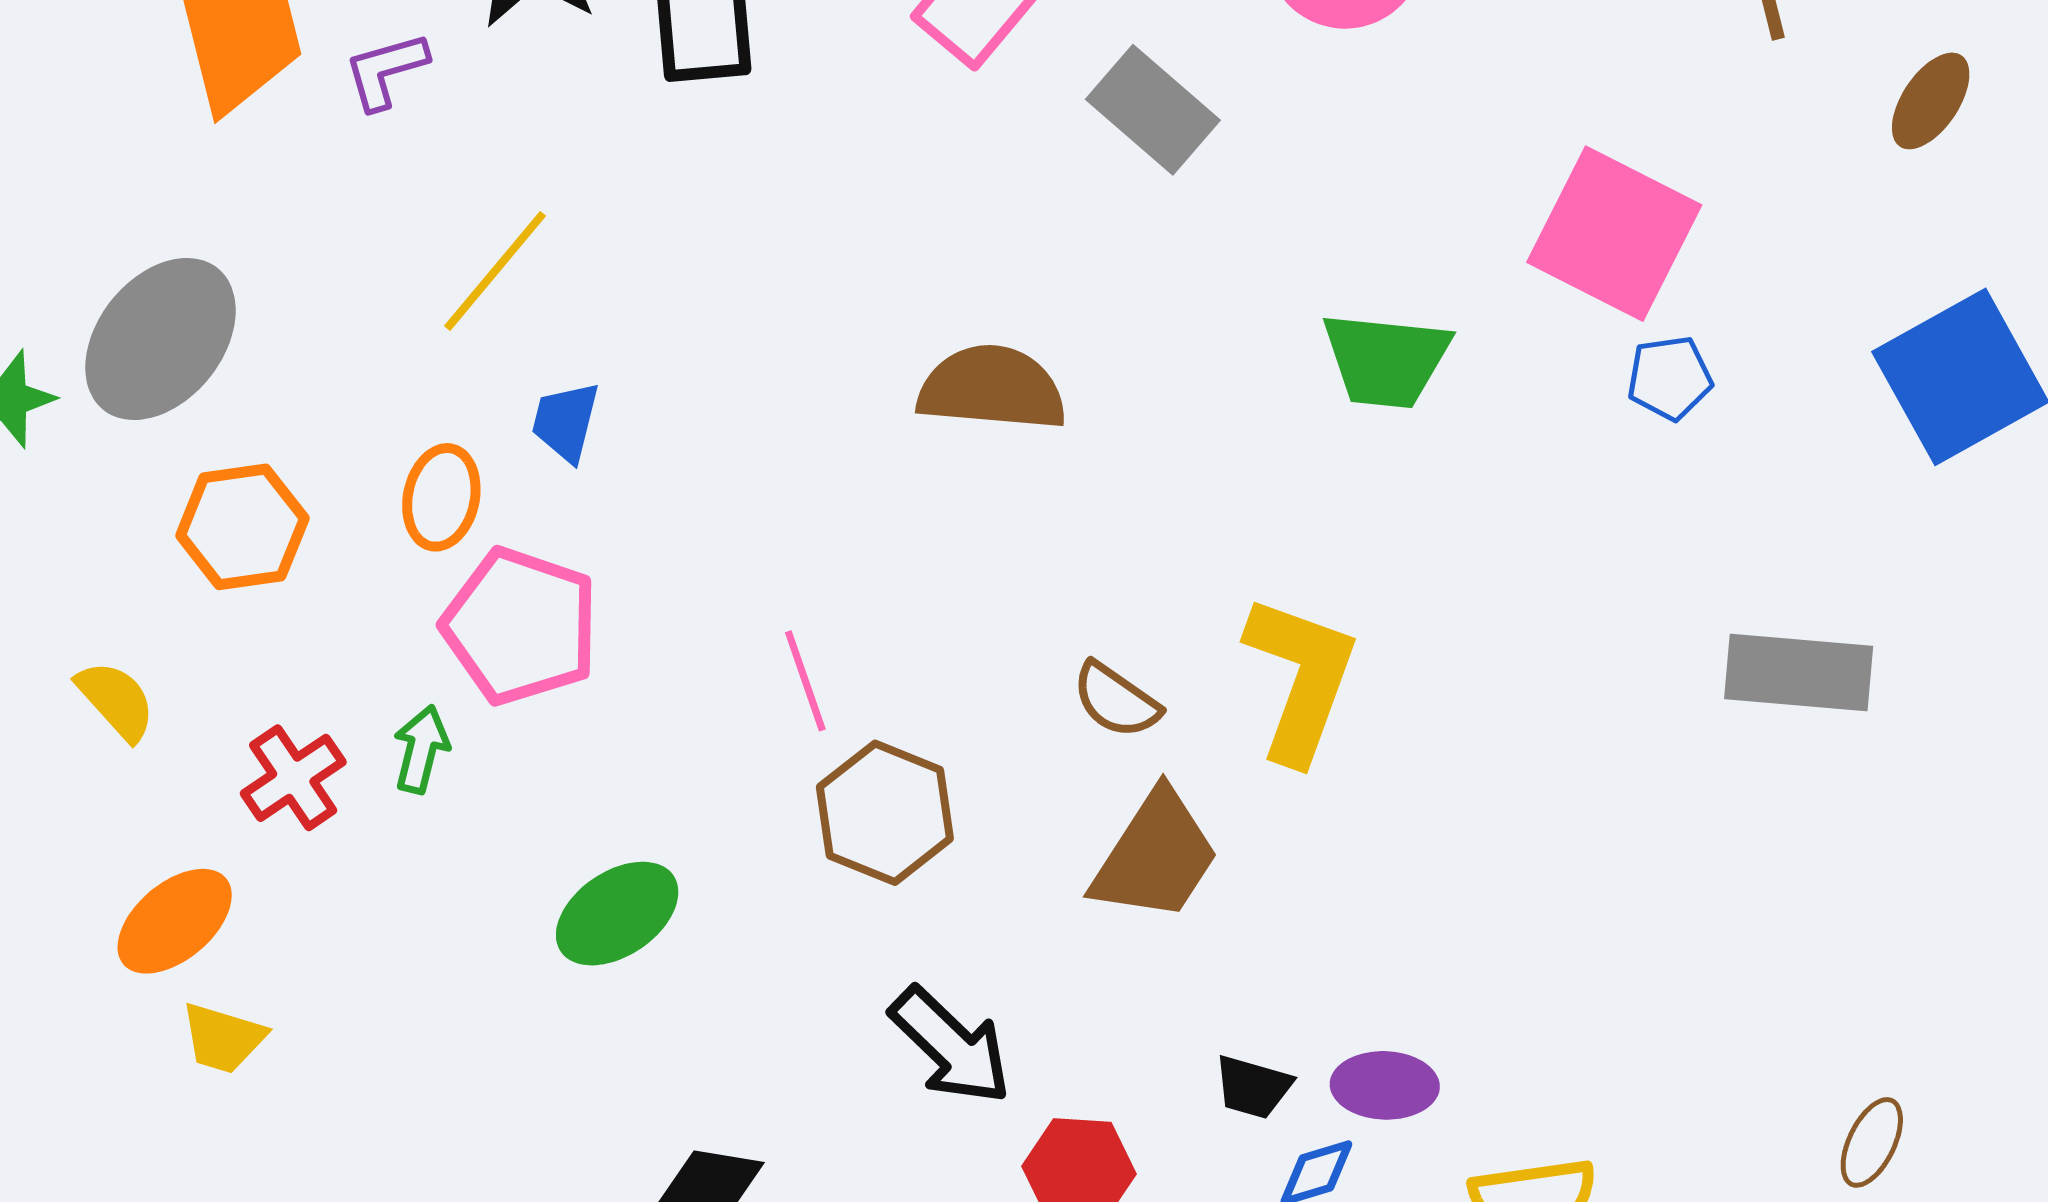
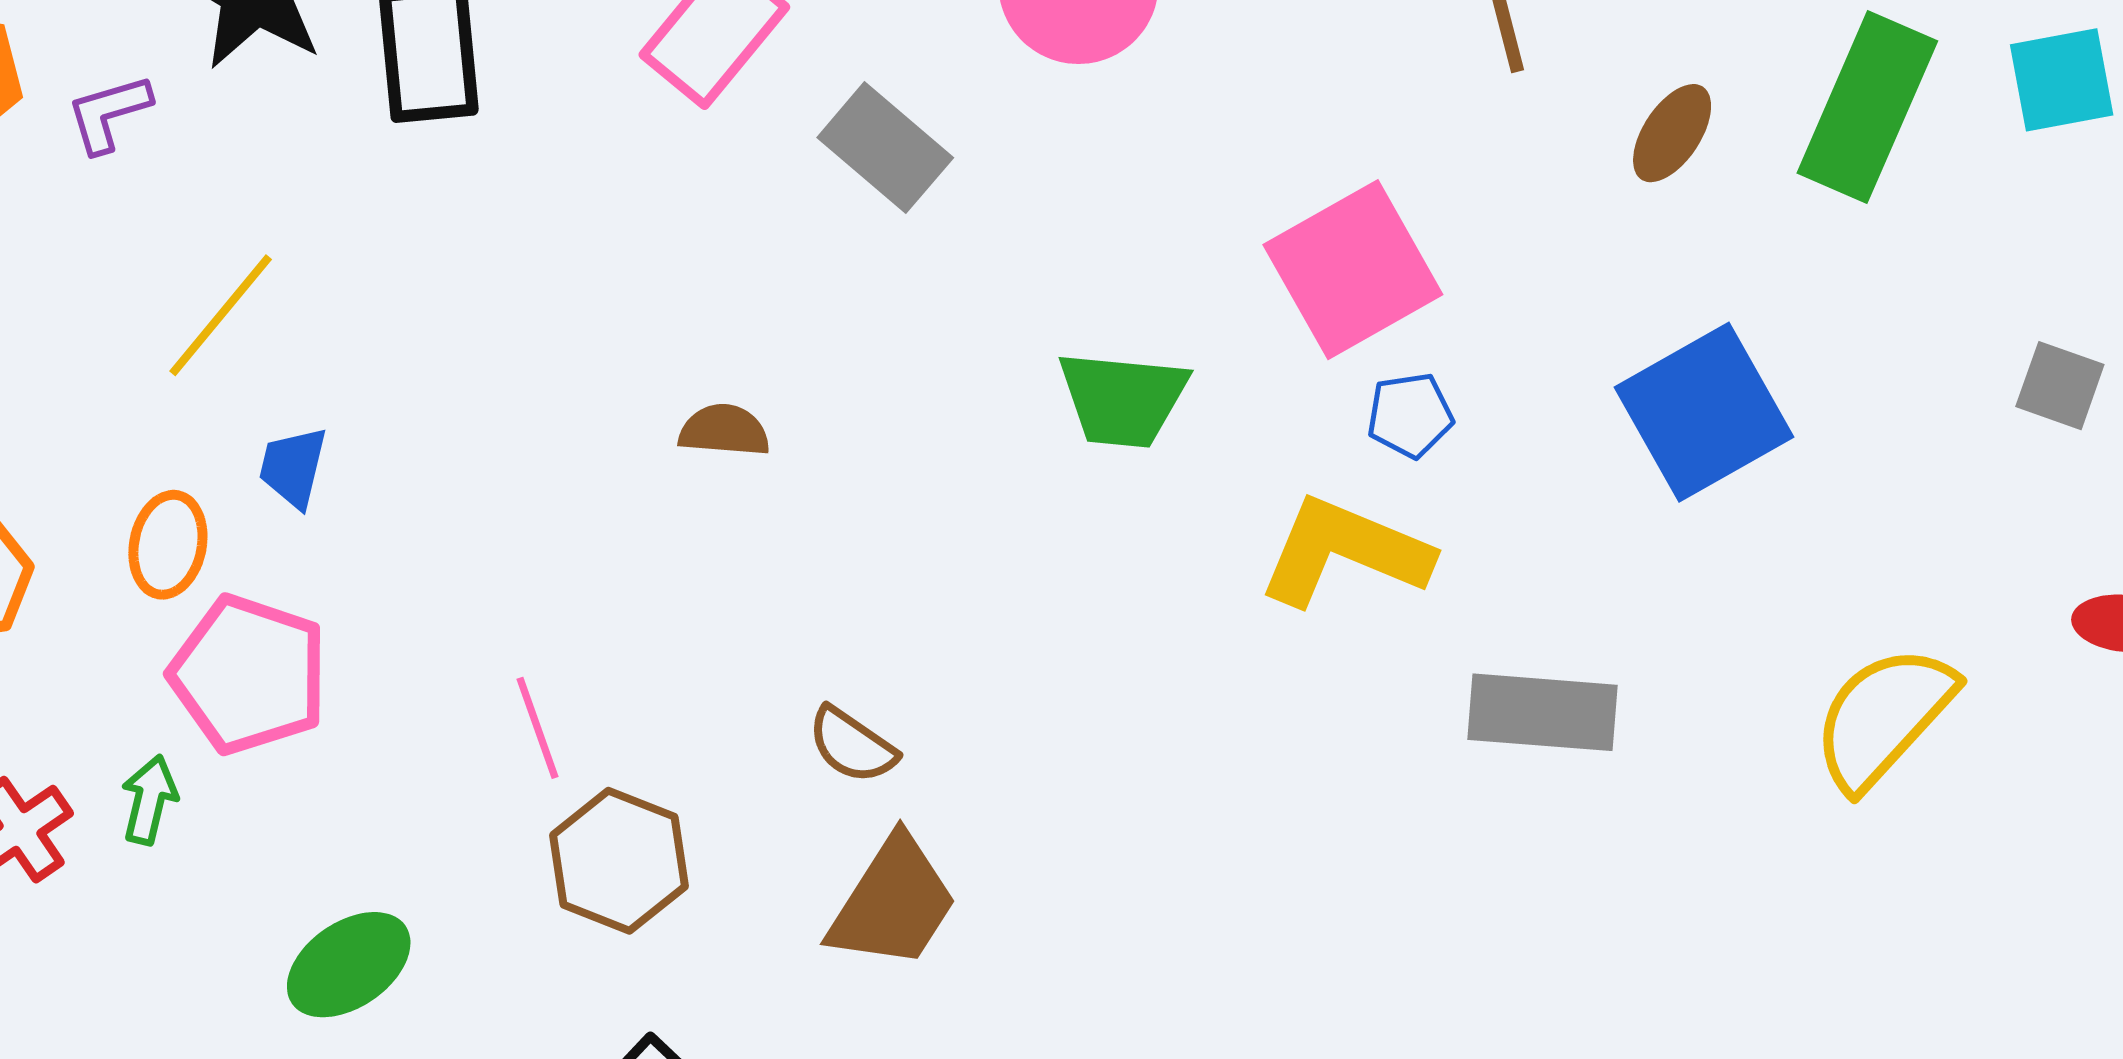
pink square: (1614, 234) -> (1353, 270), turned 34
brown semicircle: (992, 388) -> (724, 430), size x0.6
yellow L-shape: (1301, 678) -> (1345, 552), moved, turned -87

